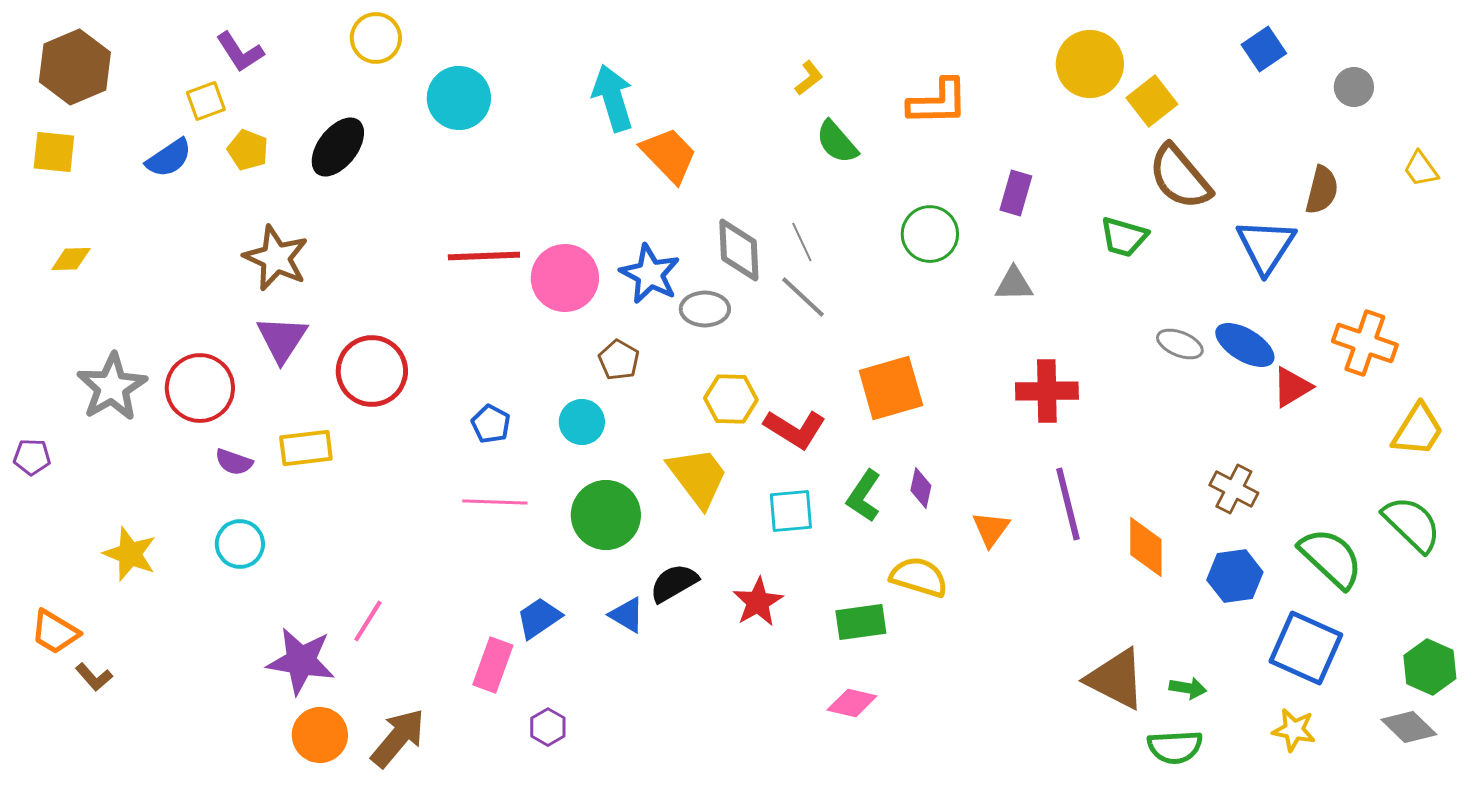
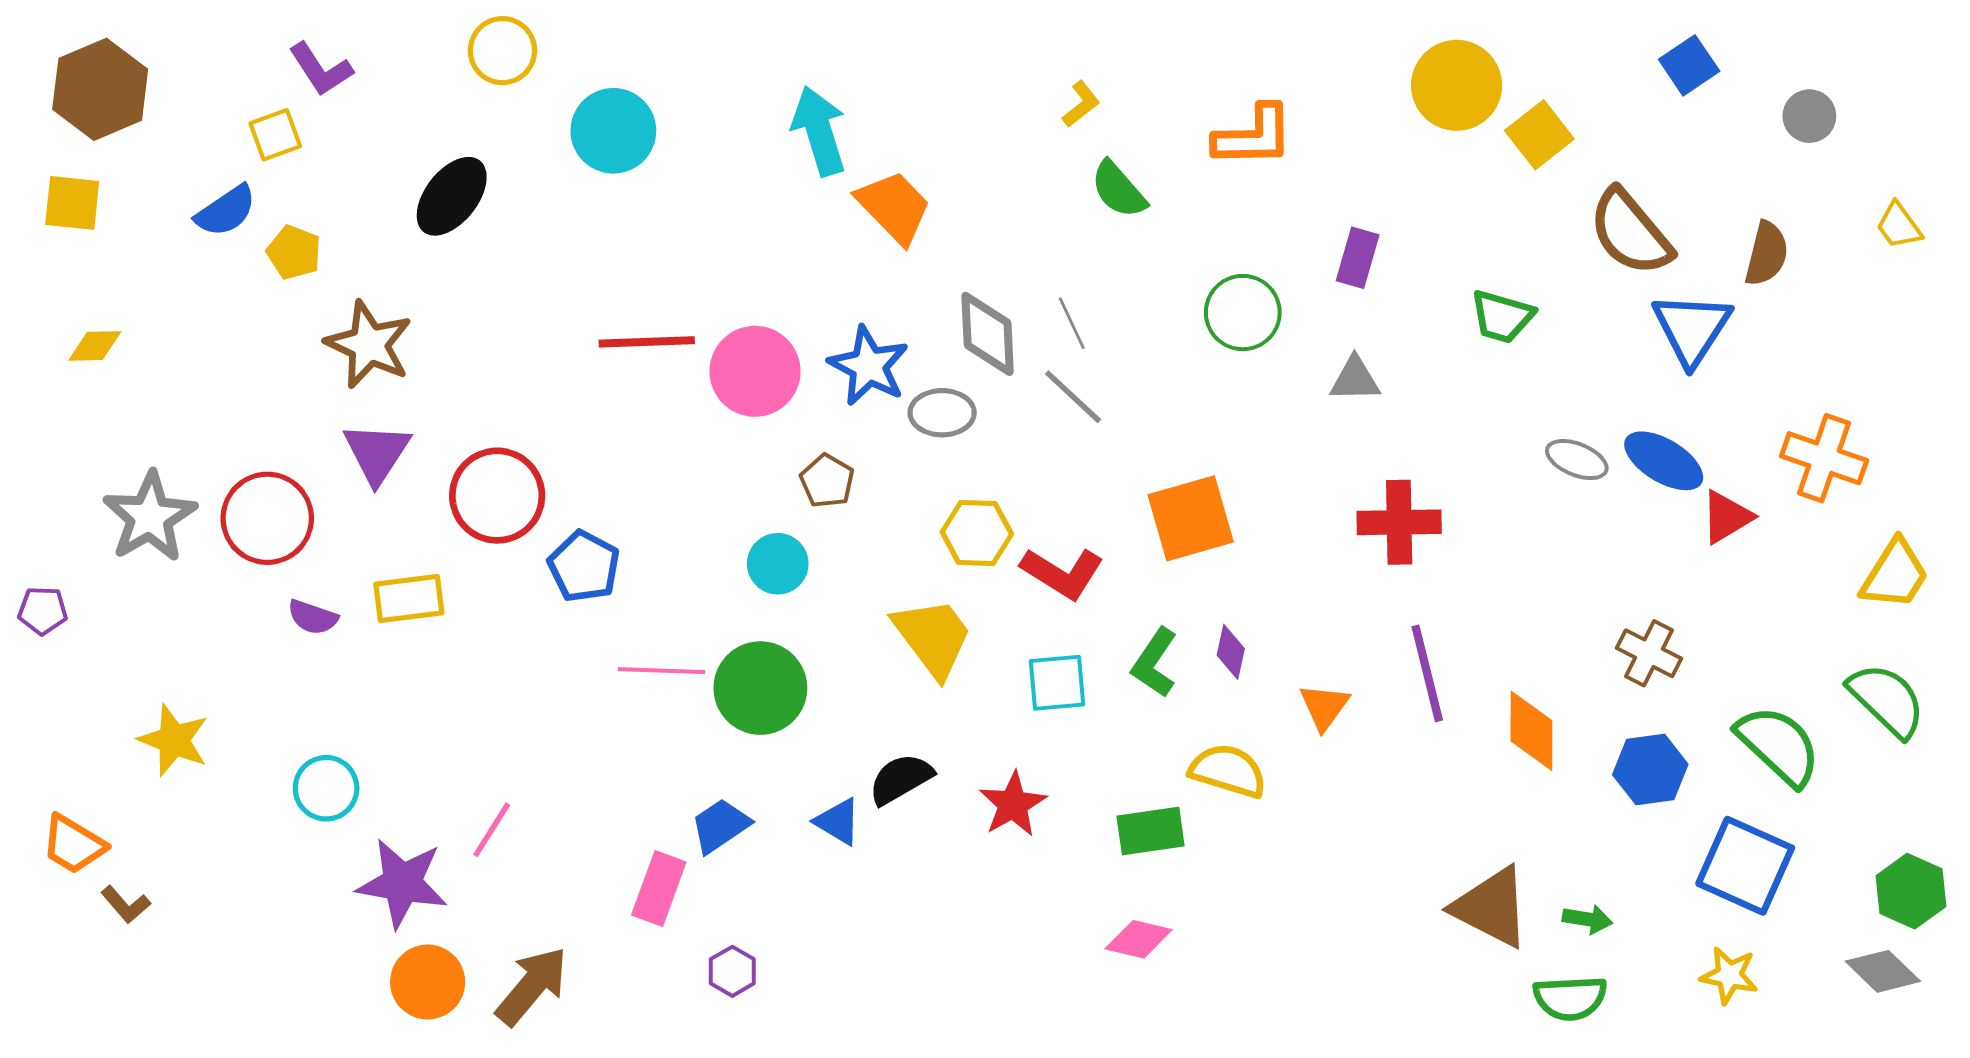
yellow pentagon: (248, 150) -> (294, 252), moved
brown semicircle: (1180, 177) -> (1630, 232), moved
blue pentagon: (491, 424) -> (584, 566), moved, size x1.4
green circle: (606, 515) -> (760, 688), moved
cyan circle: (240, 544) -> (326, 788), moved

